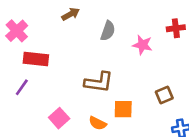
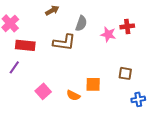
red cross: (176, 28) -> (127, 26), moved
brown L-shape: (99, 82) -> (64, 42), moved
brown square: (164, 95) -> (125, 73), turned 32

